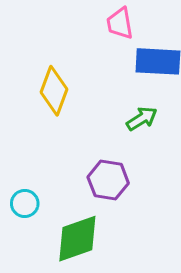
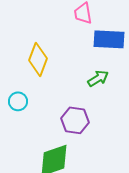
cyan circle: (25, 203) -> (18, 101), moved

